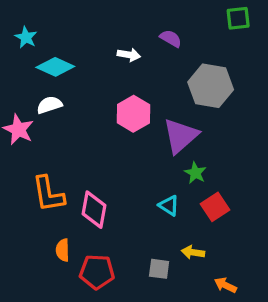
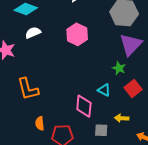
white semicircle: (49, 105) -> (33, 33), moved
purple triangle: (181, 136) -> (131, 45), moved
pink diamond: (94, 210) -> (84, 106), moved

